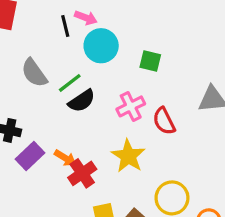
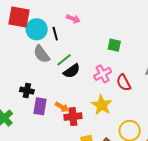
black line: (65, 26) -> (55, 34), moved
cyan circle: (101, 46) -> (37, 29), moved
purple rectangle: (30, 156) -> (40, 106), turned -36
red cross: (82, 173) -> (73, 117), turned 30

